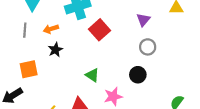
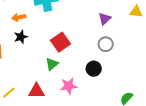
red square: (100, 30) -> (60, 42), moved
green triangle: (92, 75) -> (52, 64), turned 40

